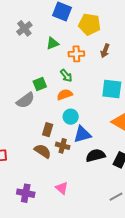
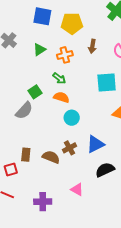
orange semicircle: (65, 95) -> (61, 97), turned 49
brown rectangle: (48, 130) -> (26, 155), moved
blue triangle: (82, 134) -> (95, 144), moved
brown cross: (63, 146) -> (70, 148), turned -32
black semicircle: (96, 155) -> (105, 170), moved

